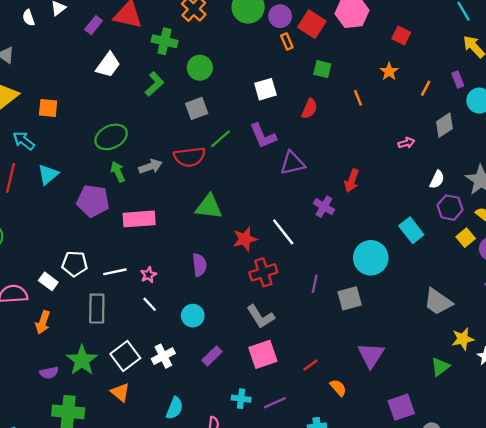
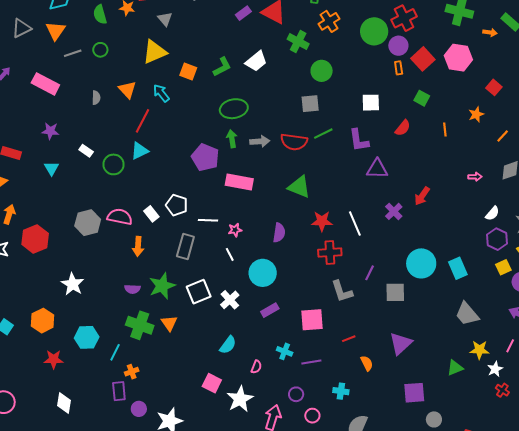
white trapezoid: (108, 65) -> (256, 61), moved
green L-shape: (154, 84) -> (222, 67), moved
cyan triangle: (48, 174) -> (140, 151), moved
cyan rectangle: (411, 230) -> (458, 268), moved
cyan circle: (193, 316) -> (263, 273), size x1.4
gray L-shape: (261, 317) -> (342, 291), moved
orange arrow: (43, 322) -> (138, 246), turned -30
white cross: (163, 356) -> (230, 300), turned -30
orange triangle: (120, 392) -> (169, 323), moved

